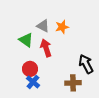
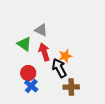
orange star: (62, 27) -> (65, 56), moved
black arrow: (86, 64) -> (59, 68), moved

